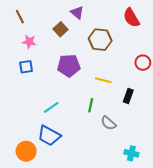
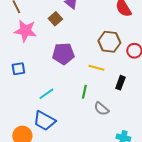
brown hexagon: (100, 40) -> (109, 42), moved
pink star: (29, 42) -> (25, 31), size x1.6
blue square: (26, 67) -> (18, 69), moved

